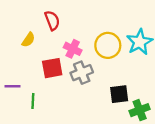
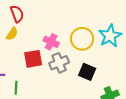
red semicircle: (52, 20) -> (17, 14), moved
black square: (119, 94) -> (87, 72), moved, turned 30

